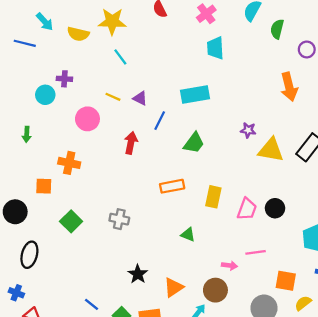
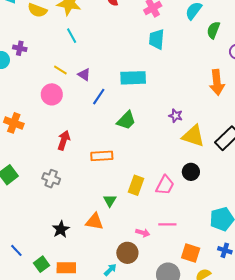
pink circle: (87, 119) -> (52, 94), moved
red arrow: (131, 143) -> (64, 140), moved
yellow rectangle: (213, 197) -> (136, 185), moved
black circle: (275, 208) -> (191, 172), moved
green triangle: (188, 235) -> (110, 201), turned 32
orange triangle: (174, 287) -> (94, 222), moved, turned 36

